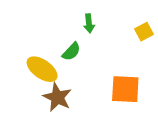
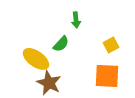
yellow square: (144, 32) -> (111, 45), moved

